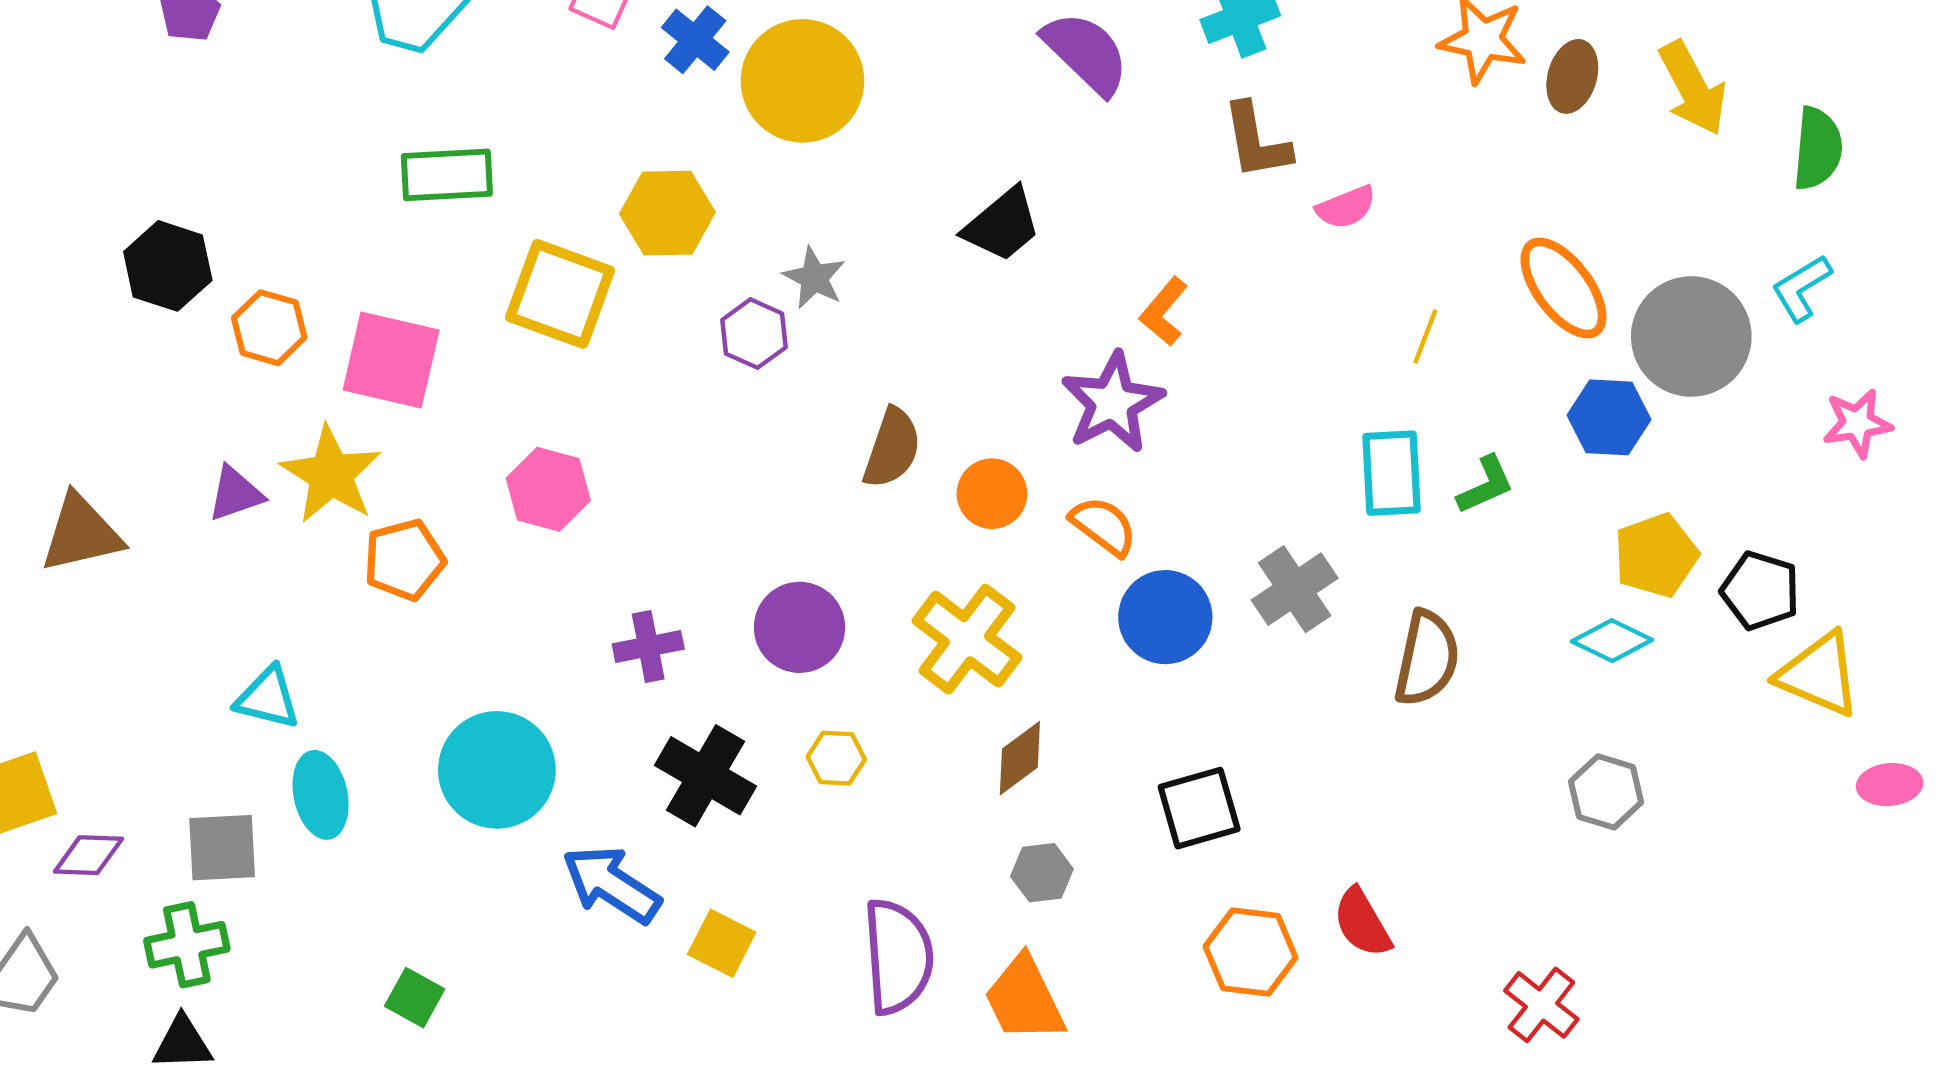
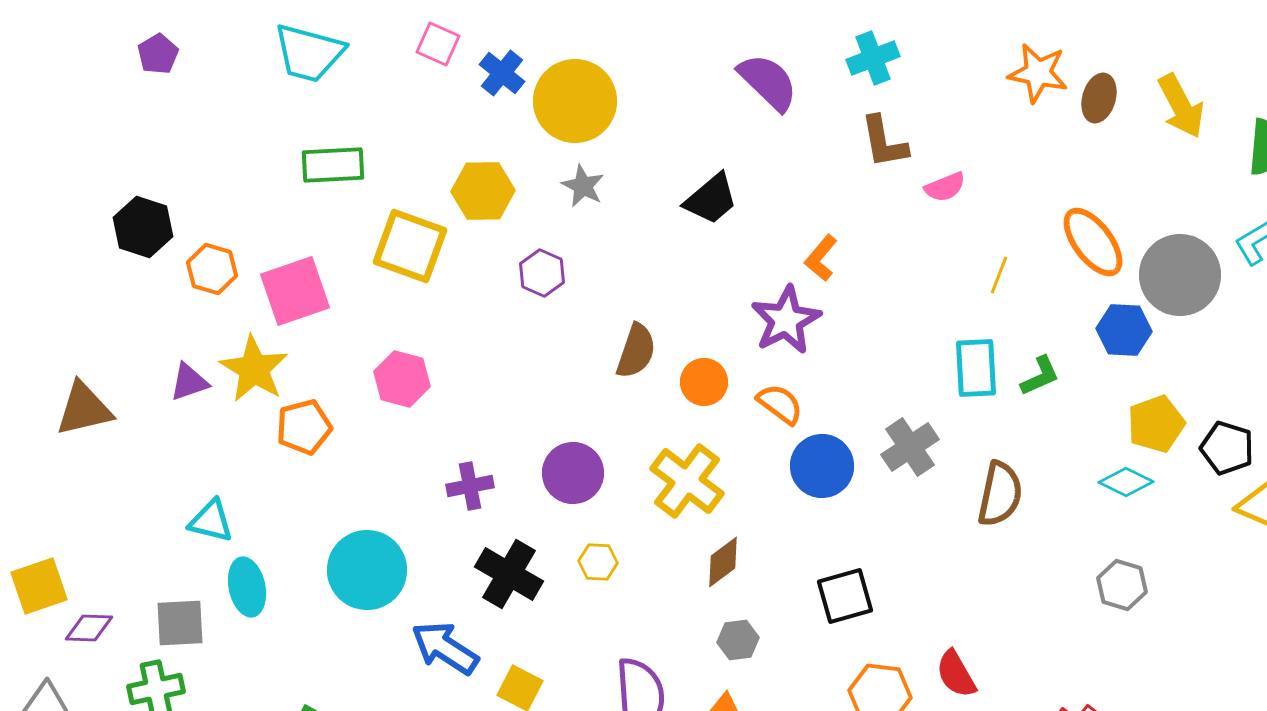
gray star: (814, 278) -> (583, 186), moved
pink square: (391, 360) -> (295, 291), turned -32

